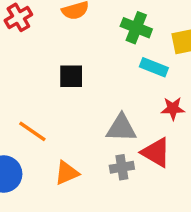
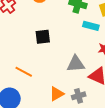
gray cross: (122, 167) -> (79, 96), moved
orange triangle: (67, 173) -> (57, 94), moved

